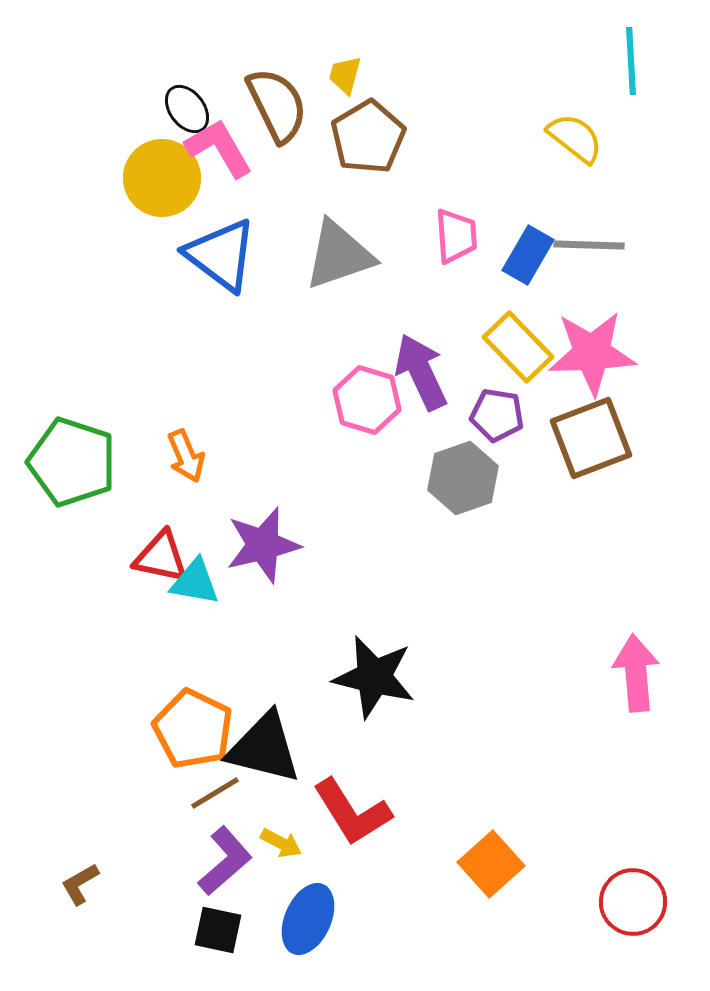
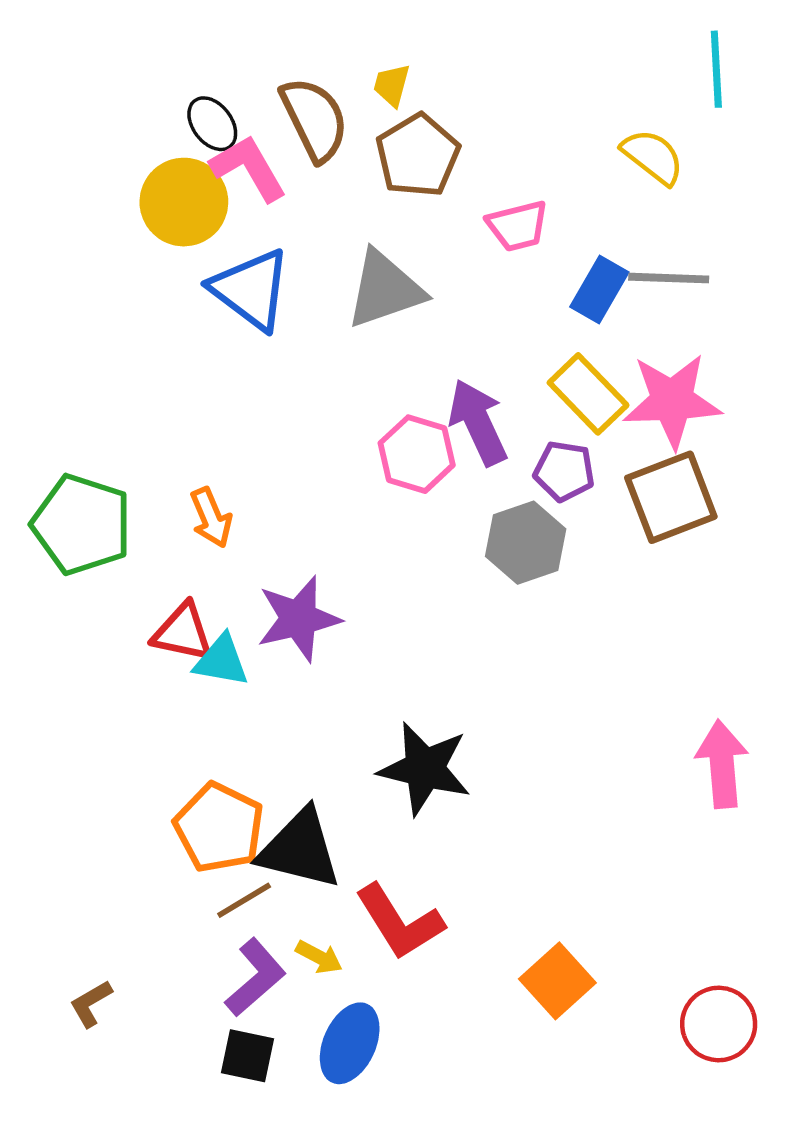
pink trapezoid: (456, 236) -> (518, 226), moved, turned 80

